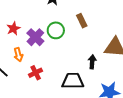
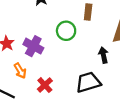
brown rectangle: (82, 21) -> (88, 12), moved, turned 48
green circle: (56, 30) -> (66, 31), moved

